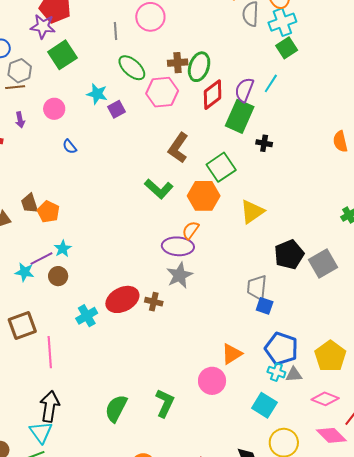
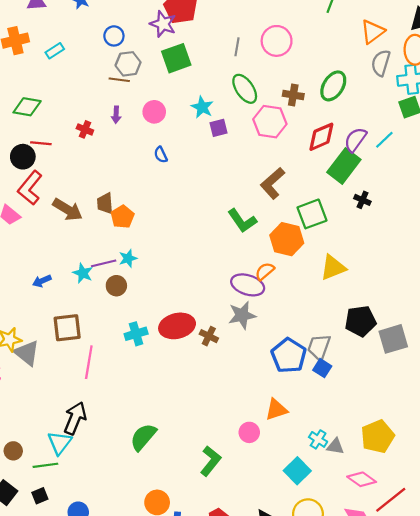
green ellipse: (199, 67) -> (333, 86), moved
blue pentagon: (281, 349) -> (289, 356), moved
pink circle: (212, 381) -> (249, 432), size x0.7
green L-shape: (165, 403) -> (211, 461), moved

